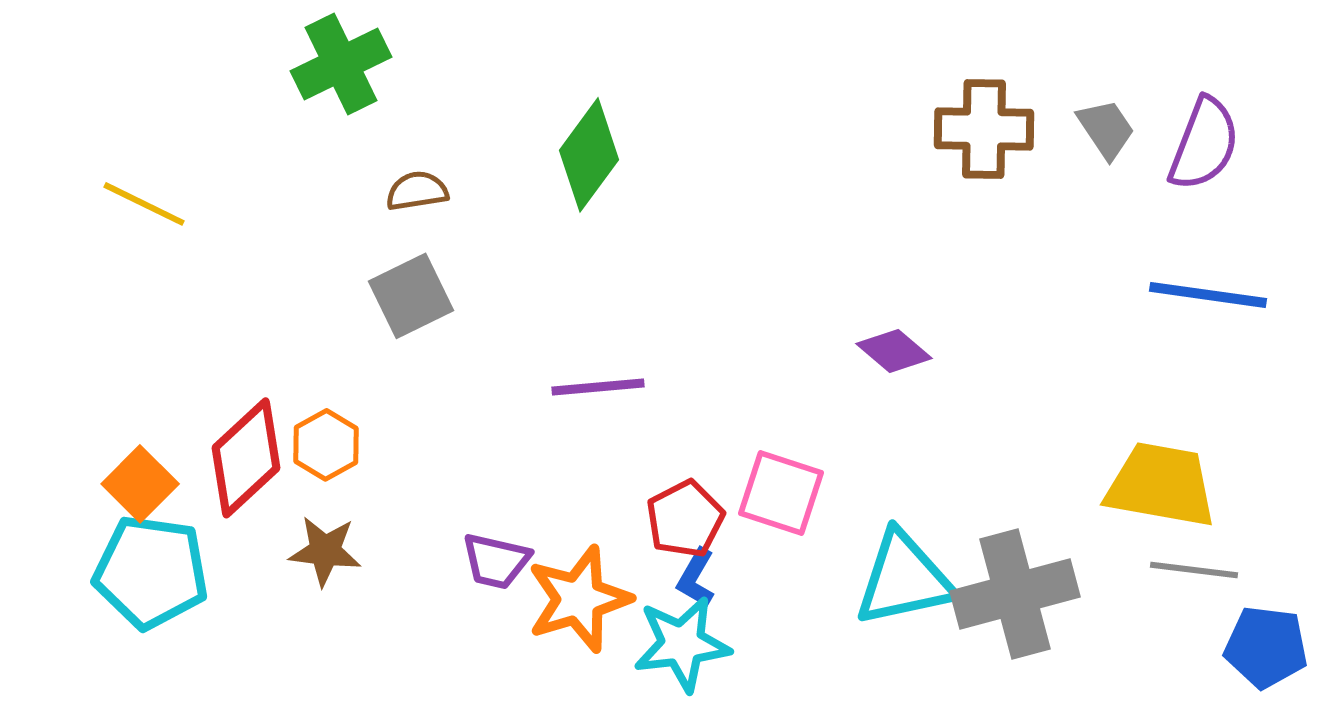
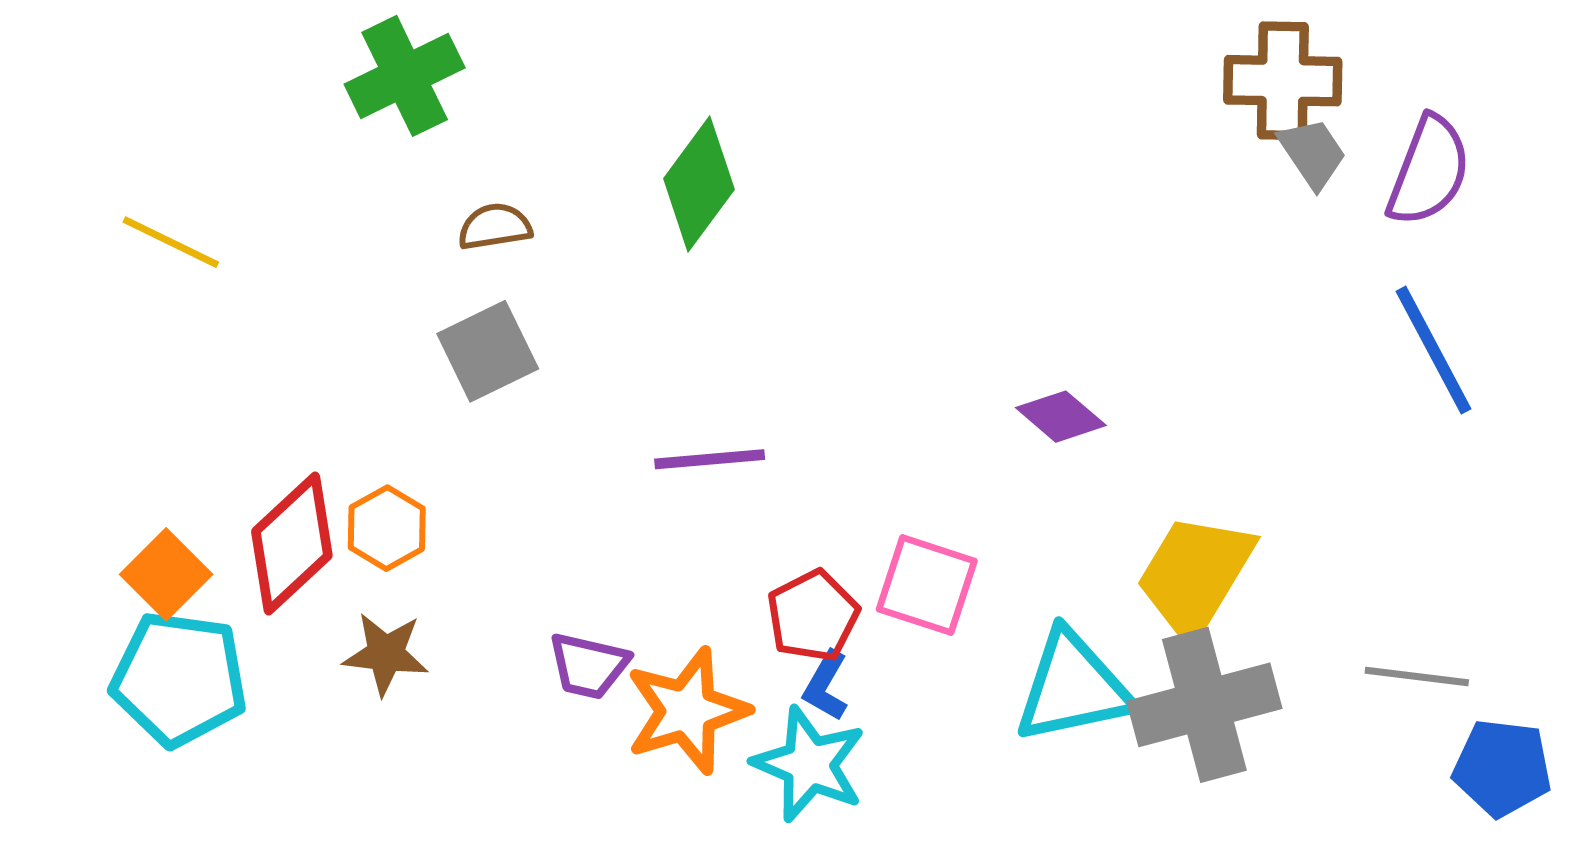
brown cross: (984, 129) -> (1283, 81), moved
blue line: (1208, 295) -> (1433, 350), turned 54
yellow trapezoid: (1161, 485) -> (1195, 576), moved, turned -69
cyan star: (682, 644) -> (809, 764), turned 30

